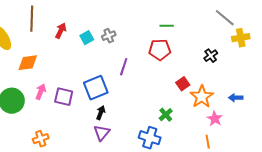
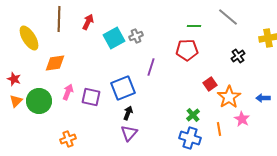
gray line: (225, 18) -> (228, 17), moved
red arrow: (61, 31) -> (88, 22), moved
cyan square: (87, 38) -> (114, 38), size x1.5
blue cross: (150, 138) -> (190, 138), moved
orange line: (208, 142) -> (219, 129), moved

